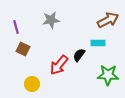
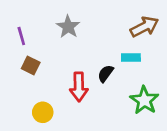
gray star: (51, 20) -> (68, 27), turned -30
red arrow: (59, 65) -> (79, 87), turned -40
green star: (108, 75) -> (144, 100), turned 30

